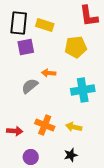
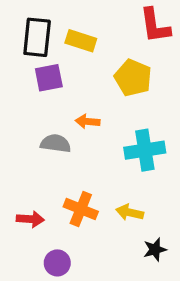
yellow pentagon: (76, 47) -> (133, 78), turned 30
gray semicircle: (30, 86) -> (56, 143), turned 48
black star: (71, 155) -> (155, 249), moved

